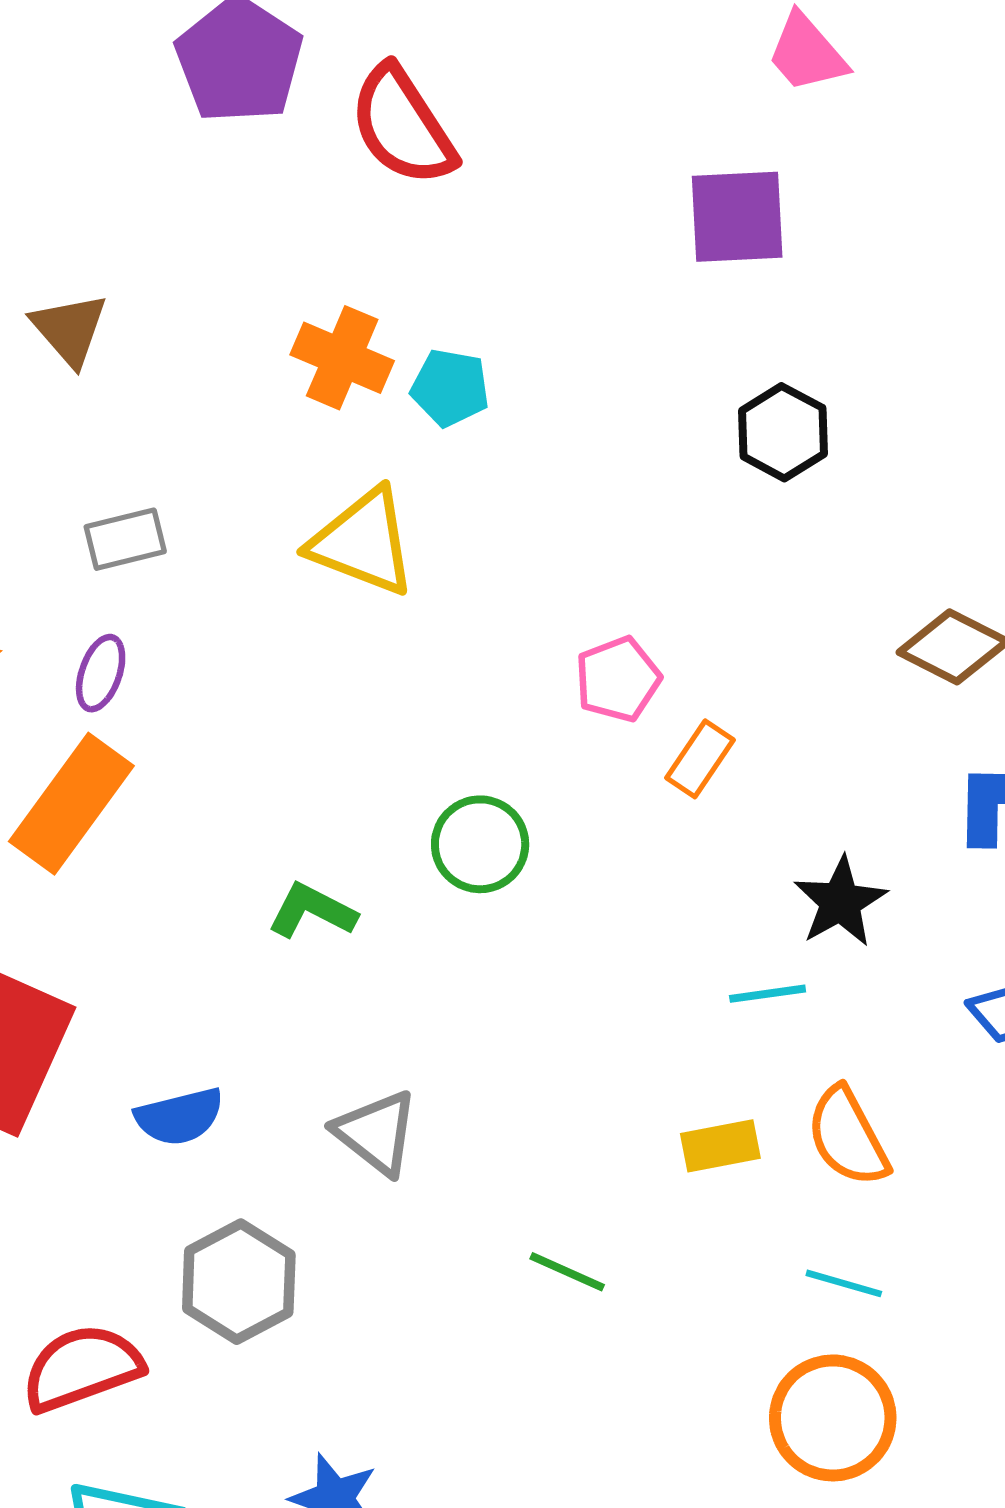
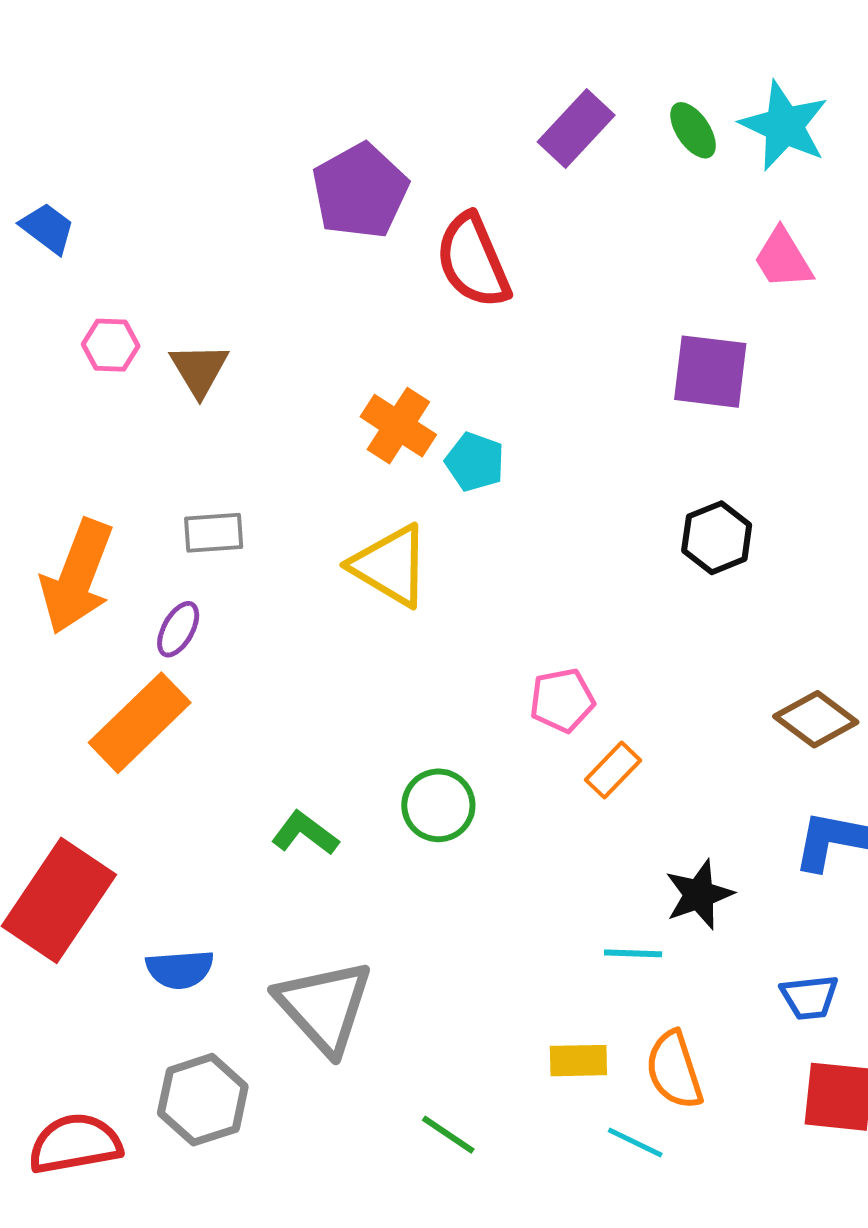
gray triangle: (376, 1133) -> (324, 1007), size x1.5
cyan line: (844, 1283) -> (635, 1142), moved

